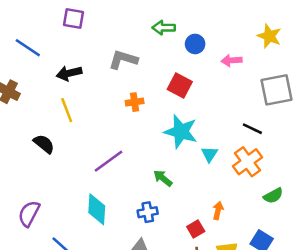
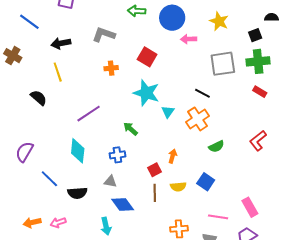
blue circle: (195, 44) -> (172, 18), moved, size x1.6

